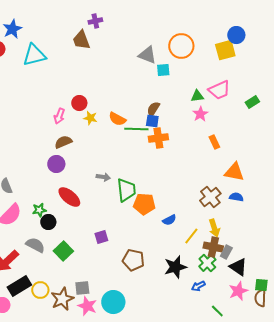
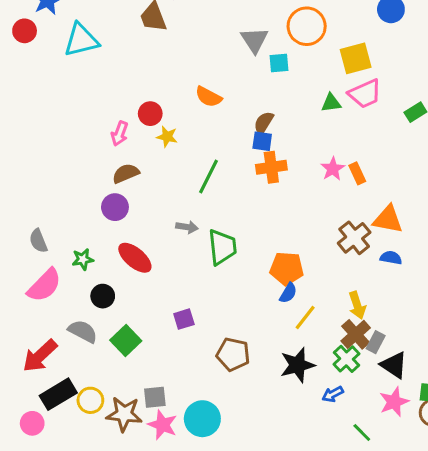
yellow square: (225, 50) -> (356, 58), moved
gray triangle: (147, 55) -> (254, 40), turned 36
pink star: (200, 114) -> (333, 169), moved
orange semicircle: (117, 119) -> (208, 97), moved
green line: (136, 129) -> (208, 176), moved, turned -65
brown cross: (210, 197) -> (354, 238), moved
orange pentagon: (144, 204) -> (287, 268), moved
green star: (39, 210) -> (83, 259), moved
blue semicircle: (169, 220) -> (288, 293), turned -32
yellow line: (191, 236) -> (305, 318), moved
brown cross: (213, 247) -> (356, 334), turned 36
brown star: (62, 299) -> (124, 414), turned 30

